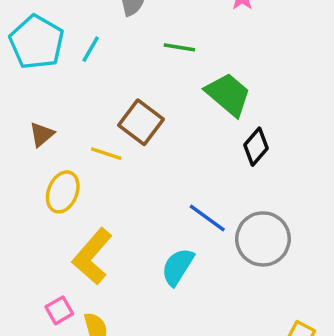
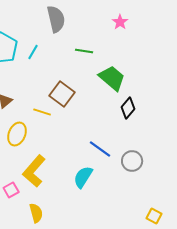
gray circle: (263, 239) -> (132, 161), size x0.7
pink square: (59, 310) -> (11, 190), moved

